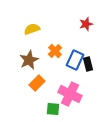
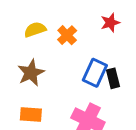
orange cross: (55, 51) -> (67, 35), moved
orange rectangle: (37, 83) -> (31, 115), moved, turned 49

